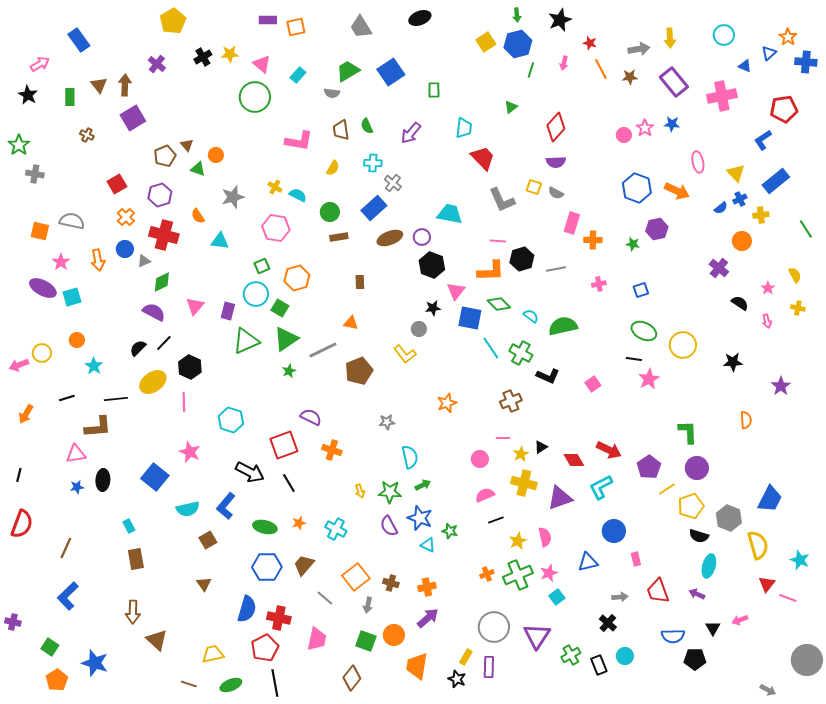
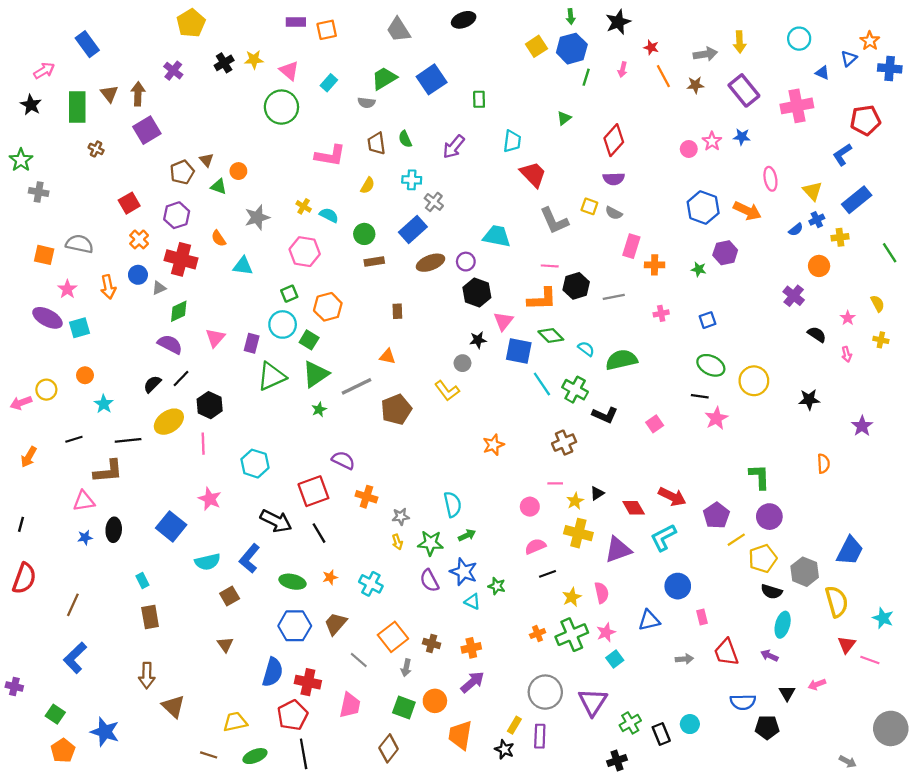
green rectangle: (70, 97) -> (77, 107), size x1.6
gray star: (387, 422) -> (401, 517), moved
black cross: (608, 623) -> (617, 760), moved, turned 30

